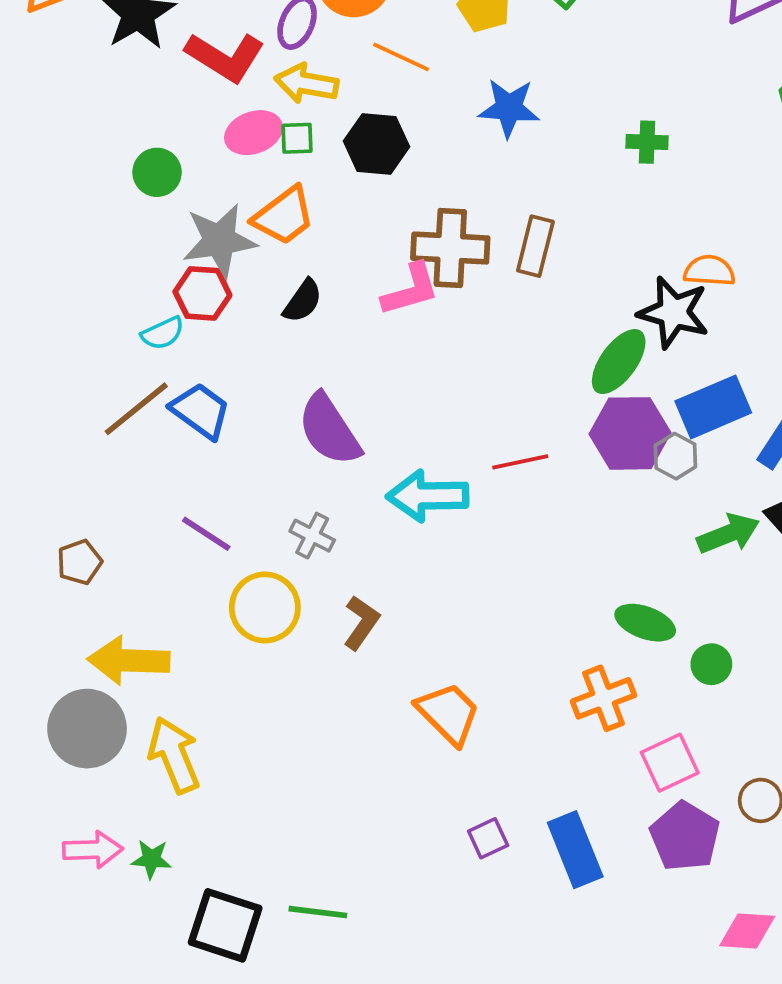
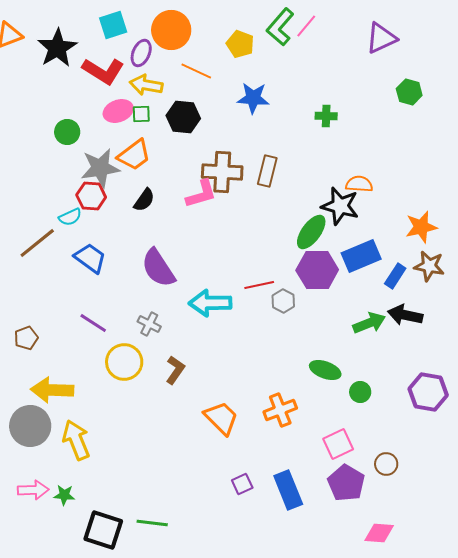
brown line: (136, 409) -> (37, 243), moved
gray hexagon: (675, 456) -> (283, 301), moved
orange cross: (604, 698) -> (280, 410), moved

